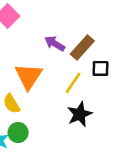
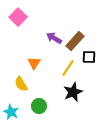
orange triangle: (29, 76) -> (34, 63), size x0.6
green circle: (18, 133) -> (39, 106), moved

